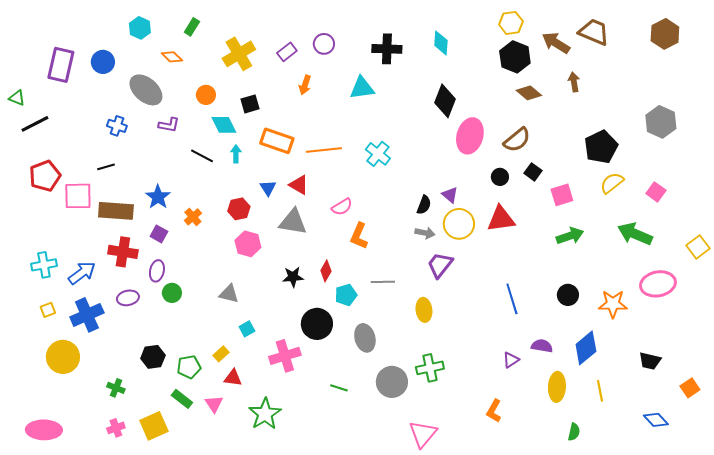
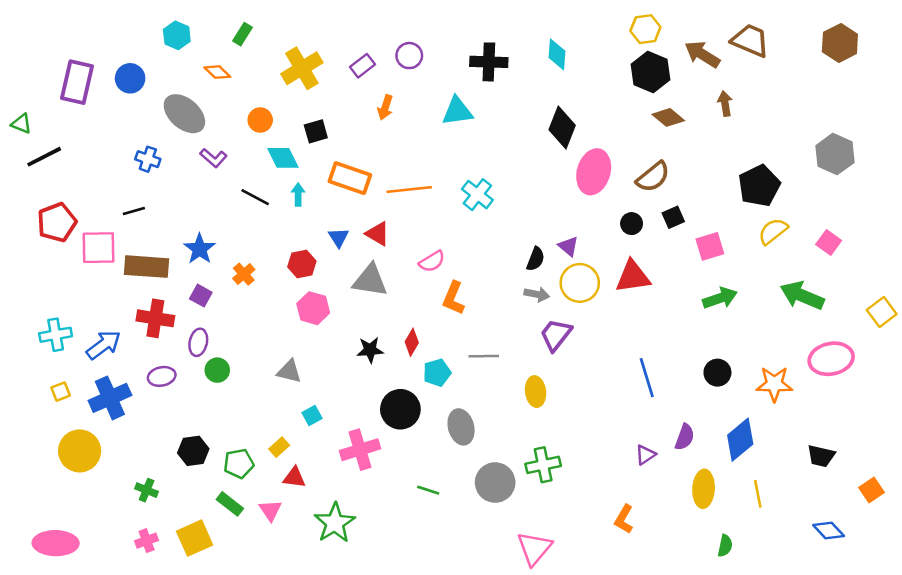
purple L-shape: (169, 125) -> (213, 158), turned 30
black square: (533, 172) -> (673, 217), turned 30
purple semicircle: (542, 346) -> (685, 437), turned 100

